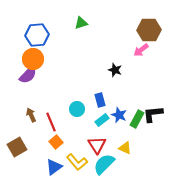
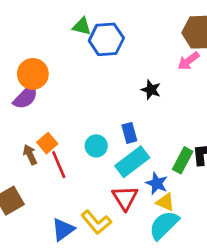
green triangle: (81, 23) -> (82, 26), moved, turned 32
blue hexagon: (37, 35) -> (106, 39), moved
blue star: (119, 115) -> (157, 183), moved
cyan rectangle: (102, 120) -> (132, 162), size x1.6
orange square: (56, 142) -> (47, 143), moved
cyan semicircle: (104, 164) -> (164, 225), moved

